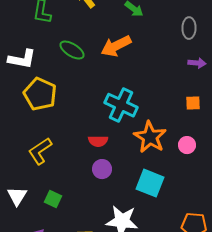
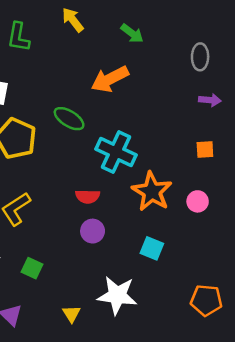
green ellipse: (72, 50) -> (69, 119), moved
cyan square: (150, 183) -> (152, 248), size x0.7

